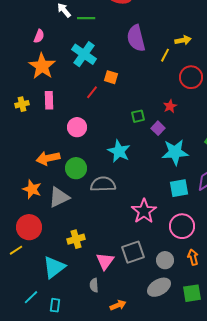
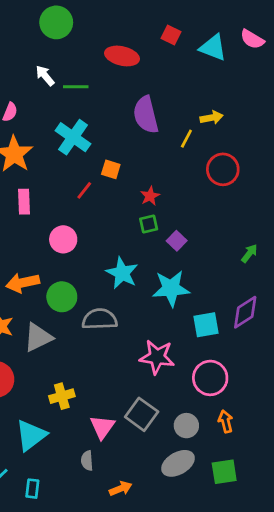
red star: (170, 106) -> (150, 196), moved
cyan star: (175, 152) -> (171, 288), moved
pink star: (144, 211) -> (157, 357), turned -30
gray square: (133, 252) -> (142, 414), turned -35

